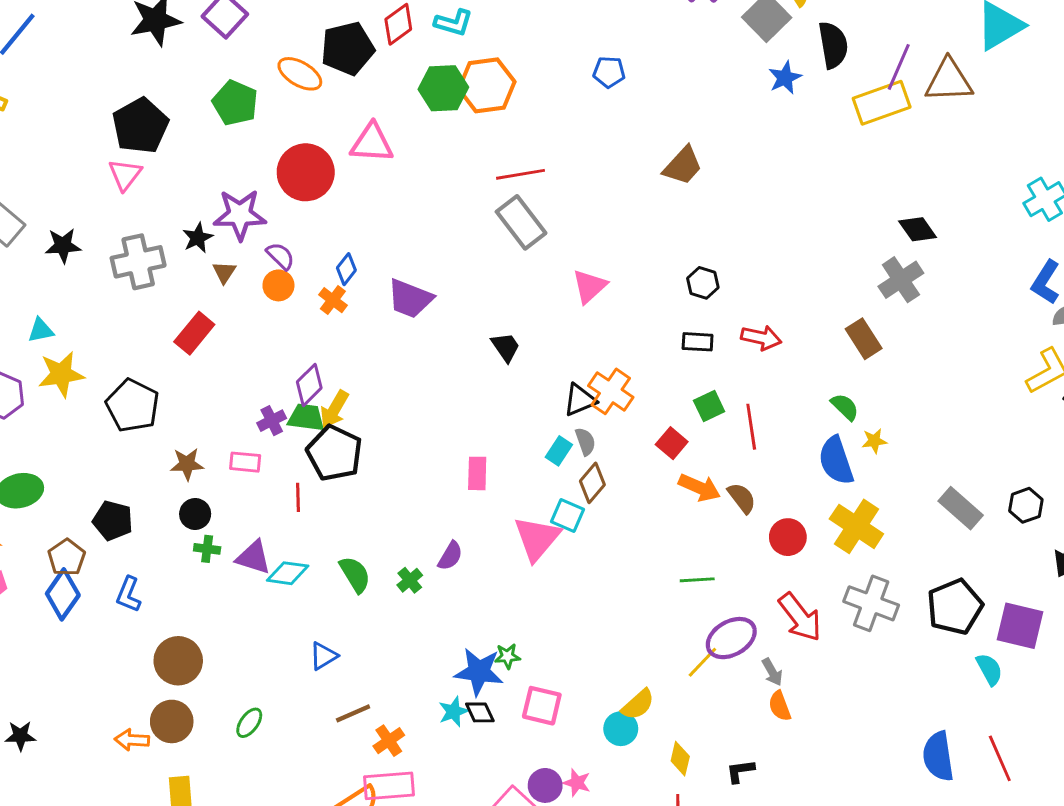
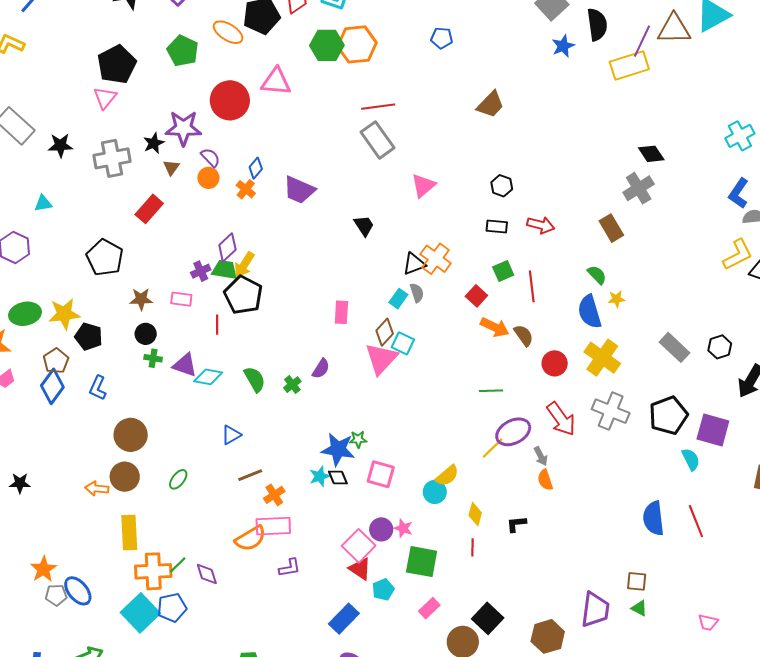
brown triangle: (949, 81) -> (674, 29), moved
yellow star: (61, 374) -> (64, 314), moved
brown diamond: (592, 483) -> (385, 332), moved

